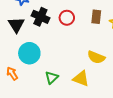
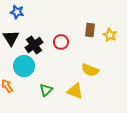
black cross: (40, 17) -> (34, 45), moved, turned 30
red circle: (67, 18) -> (61, 42), moved

